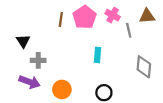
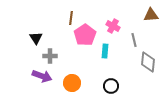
pink cross: (113, 15) -> (113, 26), moved
pink pentagon: (85, 17) -> (85, 35), moved
gray line: (129, 30) -> (134, 40), moved

